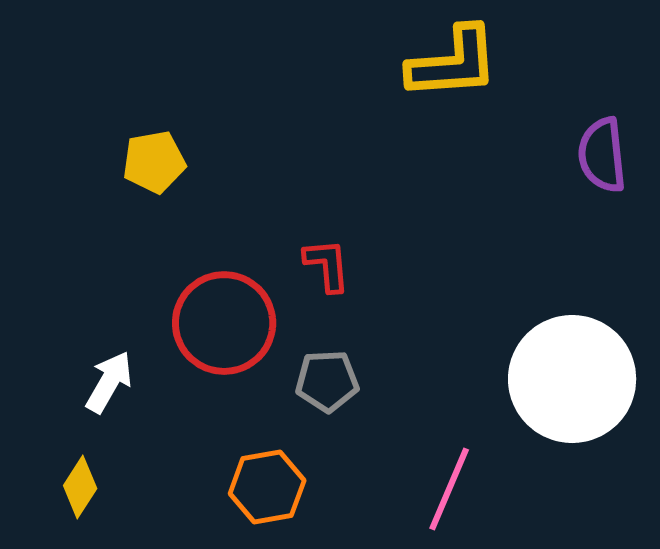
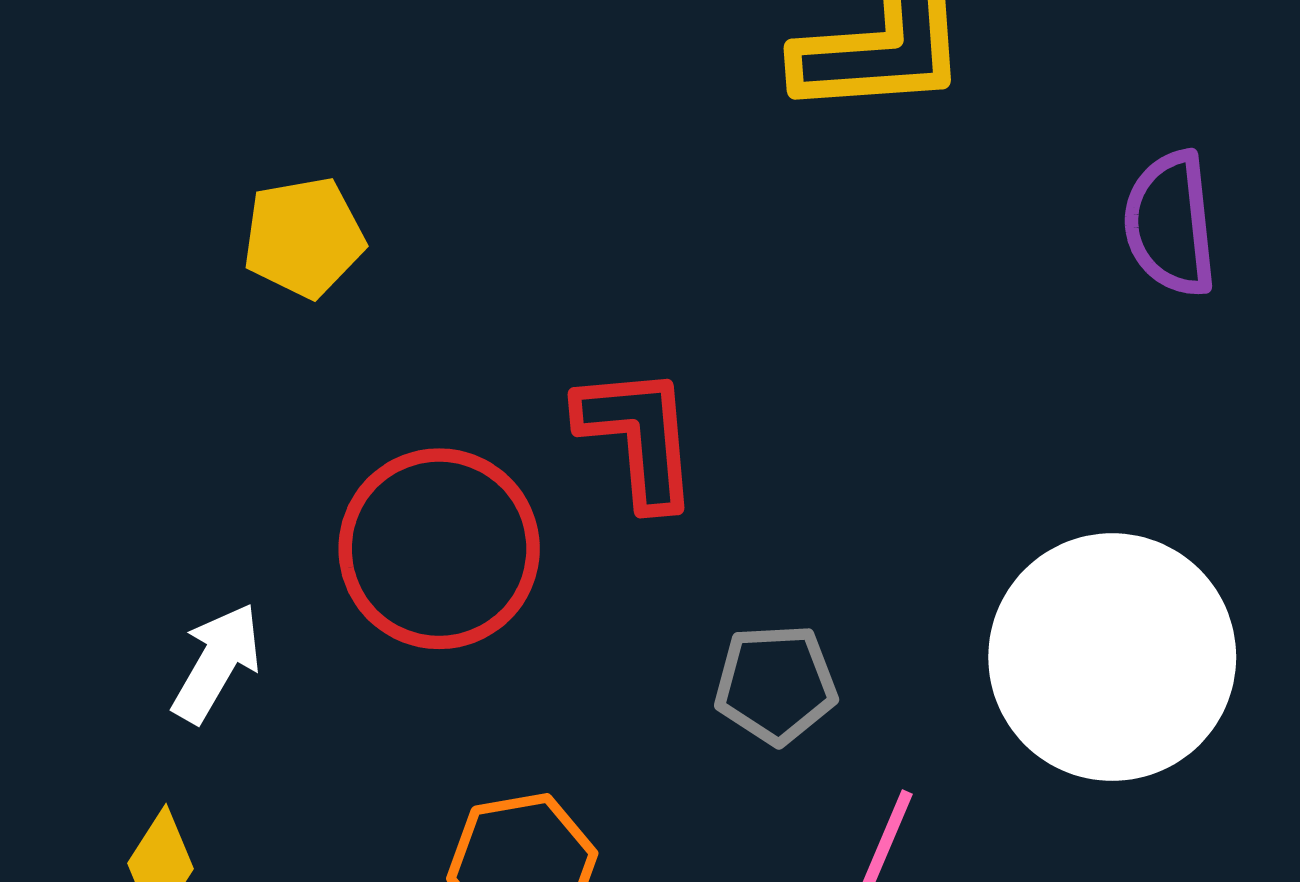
red L-shape: (327, 265) -> (638, 437), size x1.4
gray pentagon: (327, 381) -> (776, 684), moved

